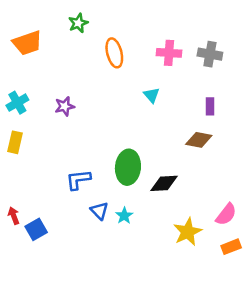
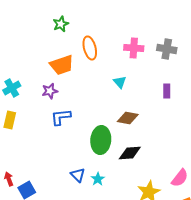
orange trapezoid: (27, 43) -> (62, 65), moved
brown diamond: (199, 140) -> (128, 118), moved
blue L-shape: (78, 180) -> (61, 117), moved

